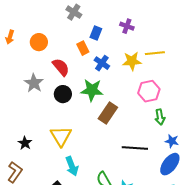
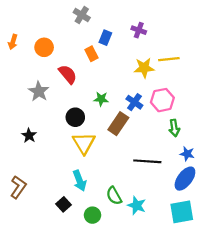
blue cross: (102, 63) -> (134, 102), moved
green star: (92, 90) -> (101, 99), size x0.6
black circle: (63, 94) -> (75, 117), moved
yellow triangle: (61, 136) -> (84, 143), moved
black star: (25, 143) -> (29, 136), moved

